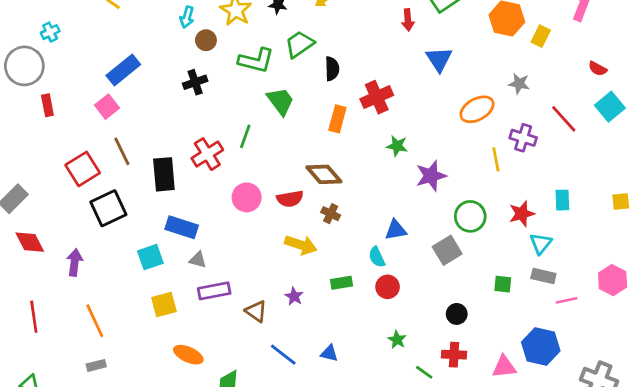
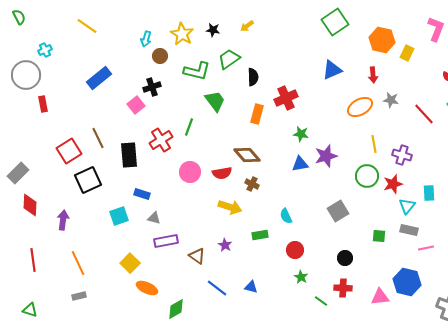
red arrow: (408, 20) -> (373, 75), moved
blue triangle: (439, 59) -> (332, 70), turned 40
gray star: (519, 84) -> (391, 100), moved
pink square: (107, 107) -> (136, 105), moved
purple cross: (523, 138) -> (402, 155), moved
cyan rectangle: (562, 200) -> (429, 193), moved
green circle: (470, 216) -> (367, 176), moved
blue rectangle: (182, 227) -> (142, 194), size x0.7
blue triangle: (396, 230) -> (300, 164), moved
red diamond: (30, 242) -> (30, 205), turned 30
red circle: (388, 287) -> (295, 250), moved
yellow square: (164, 304) -> (130, 263), moved, turned -30

